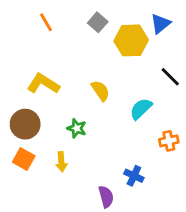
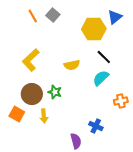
gray square: (98, 22) -> (53, 15), moved
black line: (170, 77) -> (104, 57), moved
yellow L-shape: (43, 84) -> (31, 60), turned -75
yellow semicircle: (100, 91) -> (72, 65), turned 112
brown circle: (25, 124) -> (32, 94), moved

